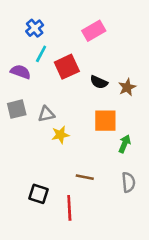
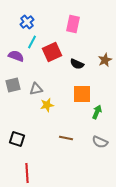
pink rectangle: (94, 31) -> (73, 24), turned -48
brown star: (127, 87) -> (105, 60), moved
gray semicircle: (128, 182) -> (100, 142), turned 119
black square: (39, 194) -> (17, 139), moved
red line: (69, 208) -> (27, 173), moved

